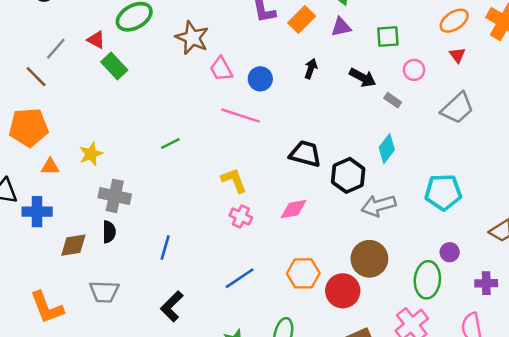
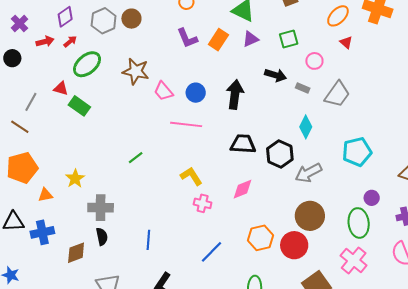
black arrow: (311, 69) -> (235, 94), moved, size x1.8
gray trapezoid: (457, 108) -> (337, 94), moved

